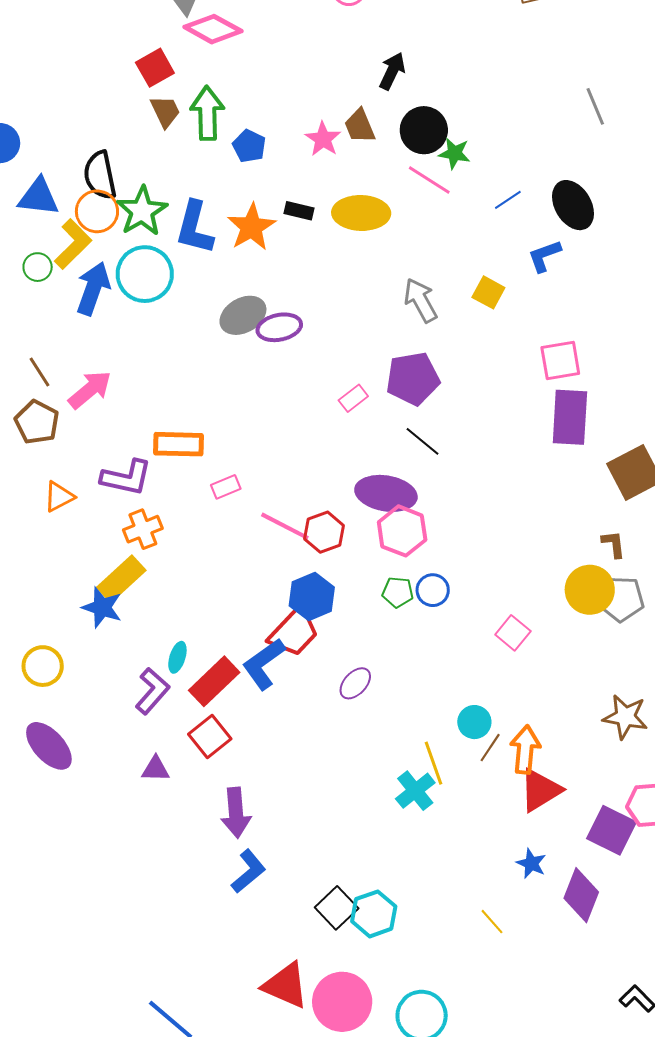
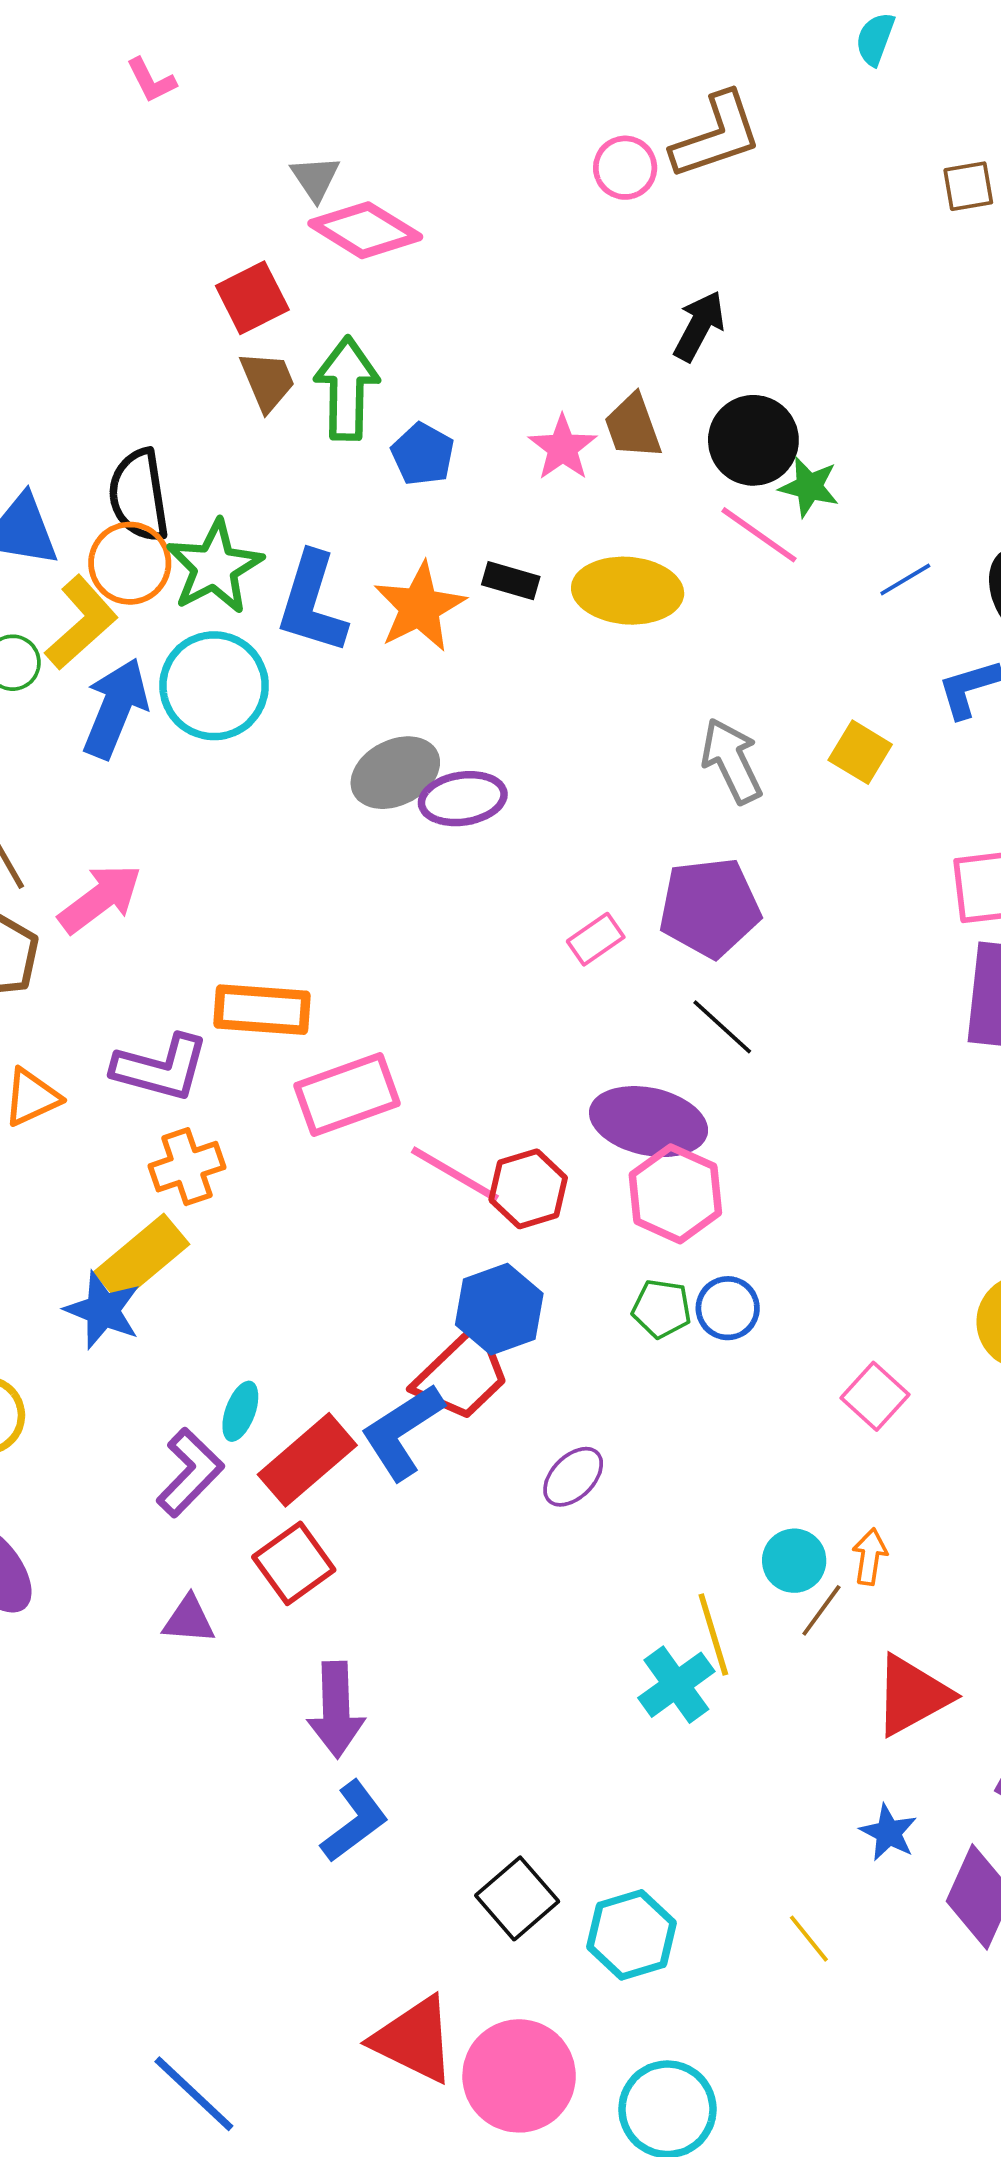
pink rectangle: (226, 487) -> (347, 1094), size x1.8
orange arrow: (525, 750) -> (870, 1557), moved, size x0.6
cyan hexagon: (374, 914) -> (631, 1935), moved

